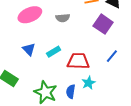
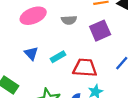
purple square: (103, 24) -> (100, 31), moved, turned 30

